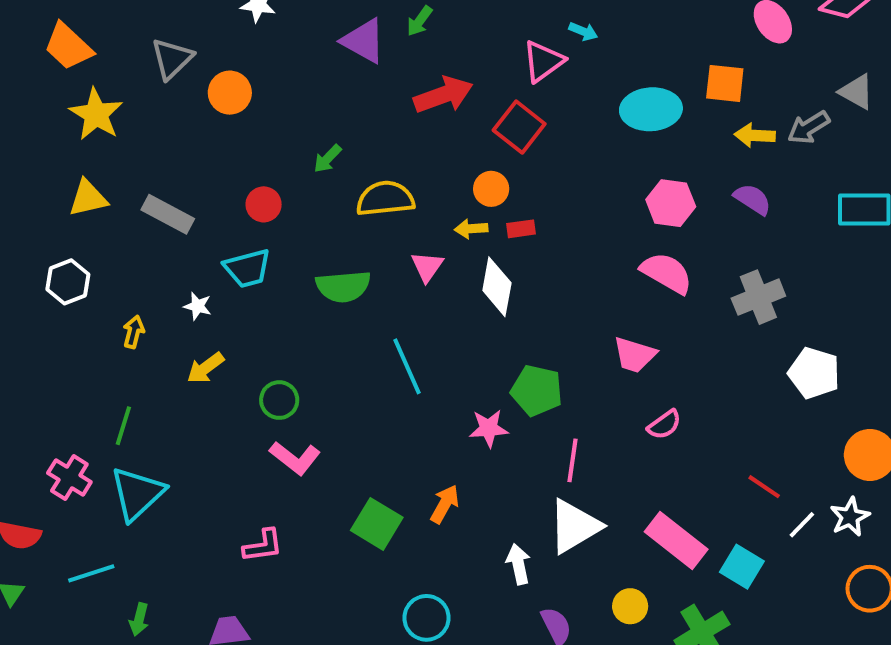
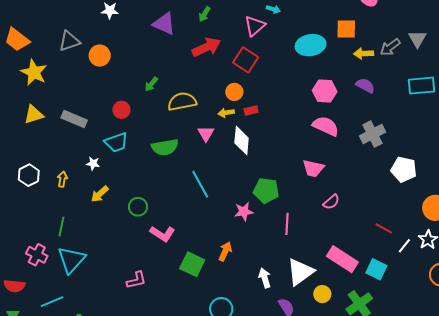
green arrow: (420, 21) -> (204, 14), moved
gray triangle: (172, 59) -> (69, 41), turned 30
gray triangle: (857, 92) -> (417, 39), moved, turned 36
white hexagon: (68, 282) -> (29, 175), moved
pink L-shape: (295, 458) -> (162, 234), moved
white triangle: (574, 526) -> (300, 272), moved

